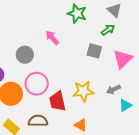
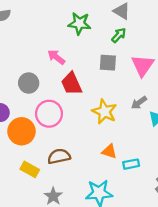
yellow star: (83, 91) -> (104, 112), turned -30
red trapezoid: (57, 101) -> (71, 84), moved

